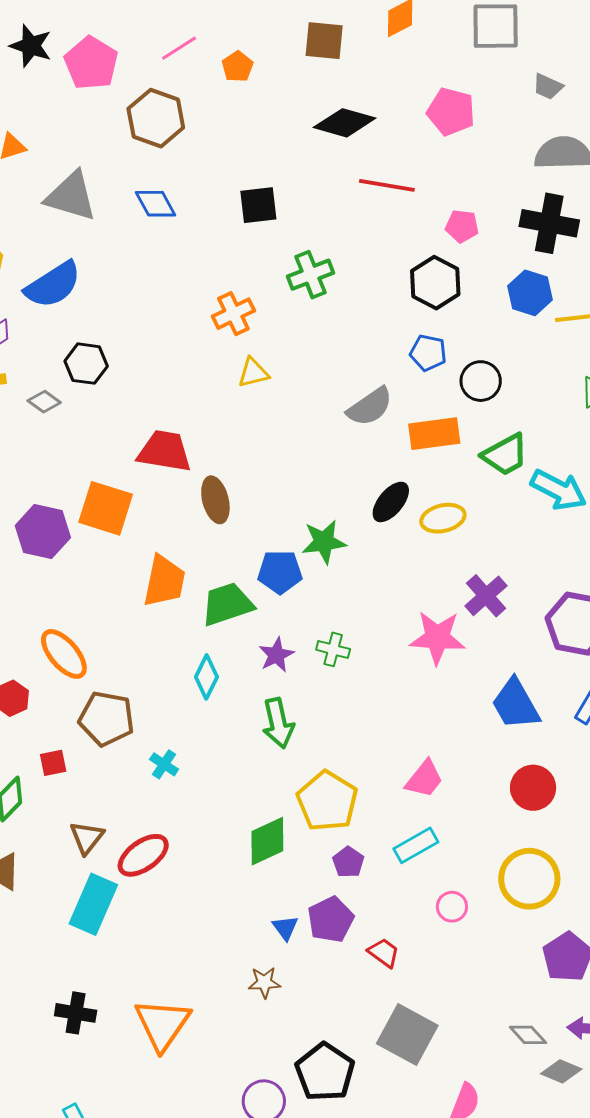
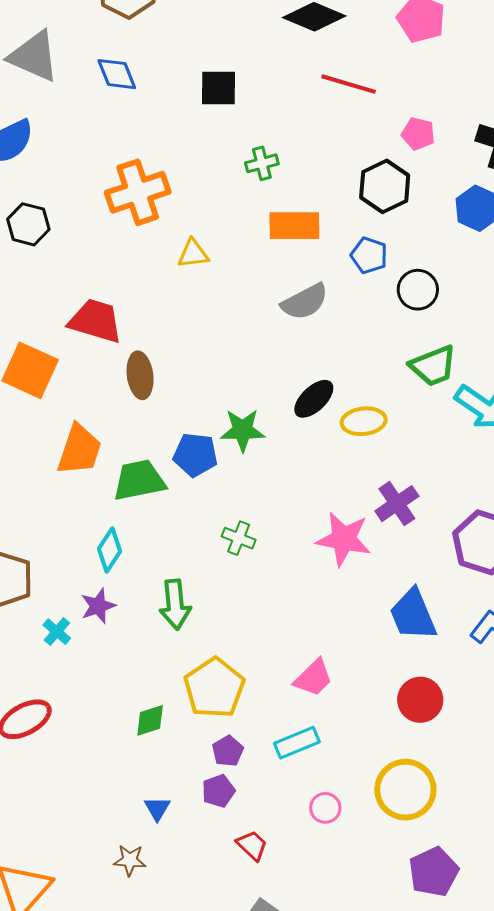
green cross: (311, 275) -> (262, 163), size x0.7
orange cross: (233, 314) -> (138, 192), moved, size x1.5
orange rectangle: (434, 434) -> (294, 226), moved
purple star: (276, 655) -> (98, 606), moved
green diamond: (267, 841) -> (150, 720), size x0.7
purple pentagon: (331, 919) -> (218, 791), moved, size x0.7

